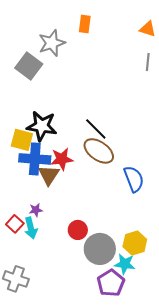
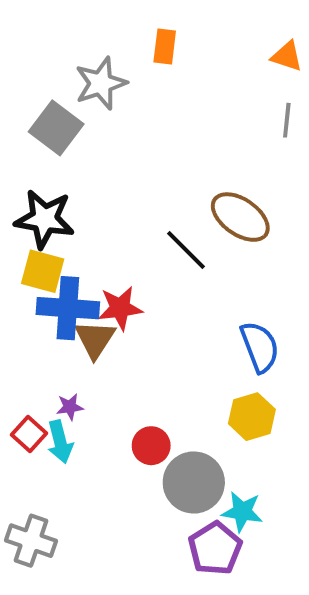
black star: (42, 126) -> (45, 219), moved
brown ellipse: (99, 151) -> (240, 217), moved
yellow hexagon: (135, 243) -> (252, 417), moved

